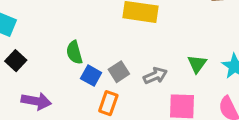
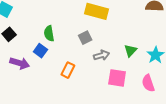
gray square: (119, 72) -> (85, 38), moved
blue square: (91, 76) -> (40, 51), moved

